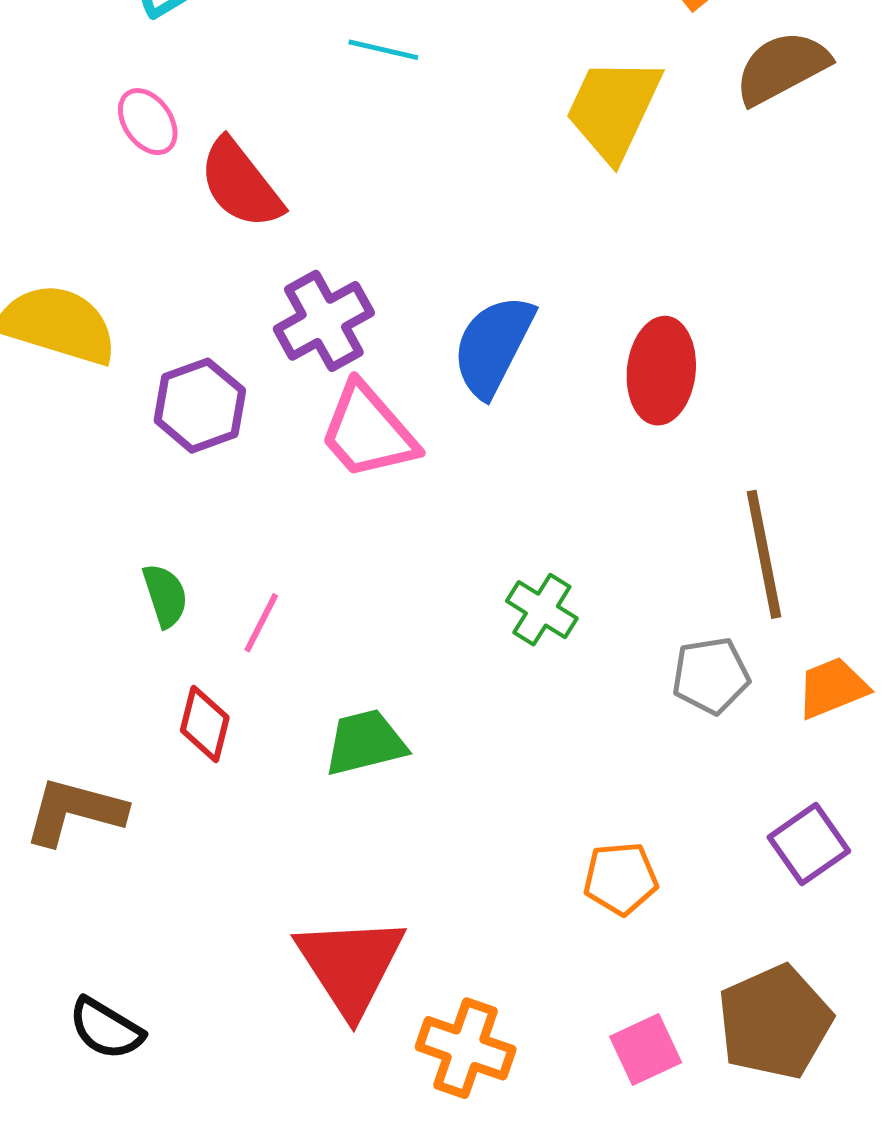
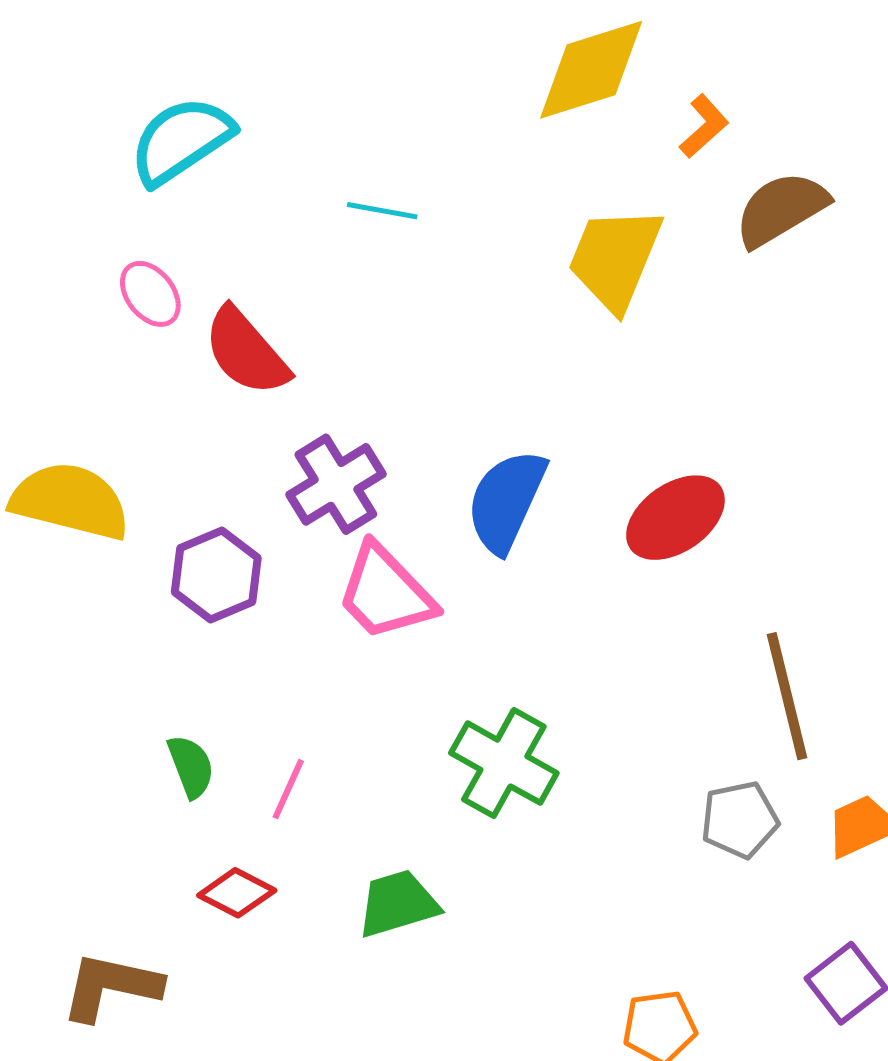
red ellipse: (661, 371) -> (675, 518), turned 52
green cross: (542, 610) -> (504, 763), moved, size x1.5
red diamond: (205, 724) -> (237, 893), turned -74

